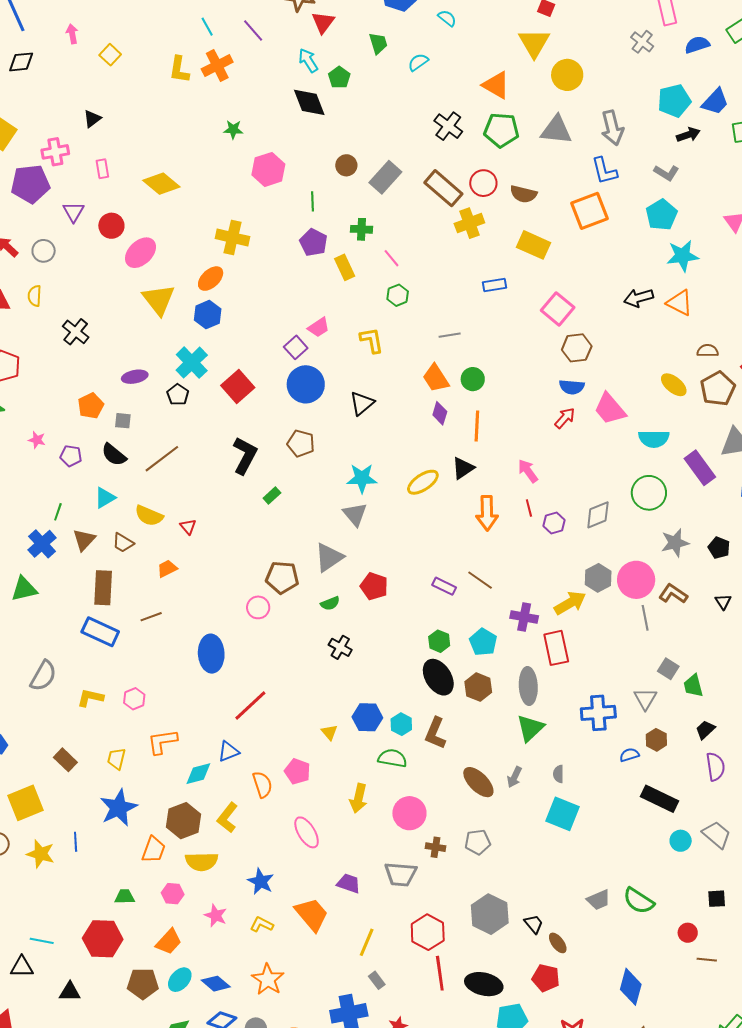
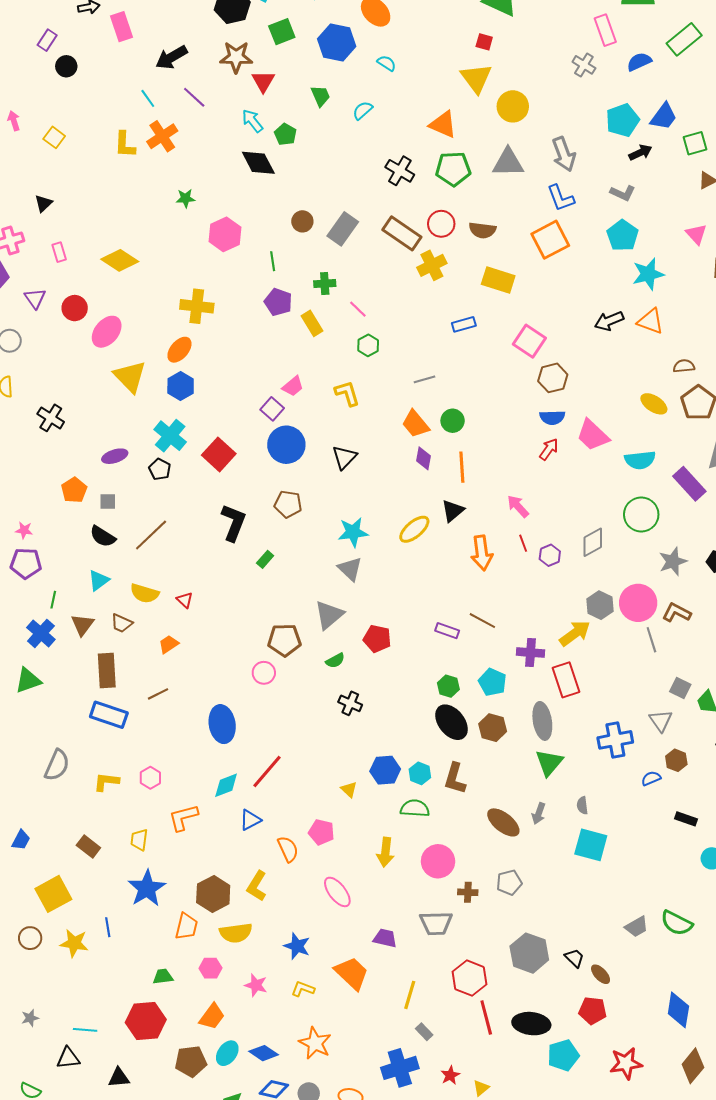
purple pentagon: (71, 456) -> (26, 563), moved, size x1.4
cyan diamond: (198, 774) -> (226, 785), moved
black rectangle: (659, 799) -> (686, 819), size x0.6

